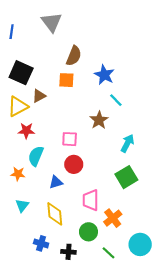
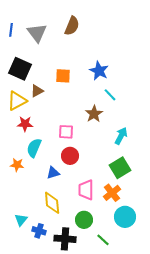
gray triangle: (52, 22) -> (37, 33), moved
brown semicircle: (74, 56) -> (72, 26), moved
cyan triangle: (22, 205) -> (21, 220), moved
orange cross: (113, 218) -> (112, 193), moved
cyan circle: (140, 244) -> (125, 217), moved
black cross: (68, 252) -> (65, 239), size x1.5

